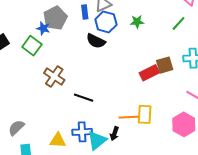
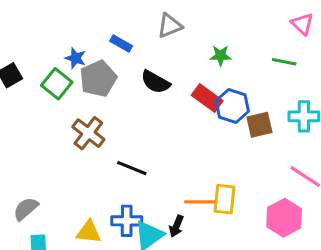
blue rectangle: (85, 12) -> (121, 43), moved, turned -56
gray pentagon: (55, 18) -> (98, 79), moved
blue hexagon: (106, 22) -> (232, 106), moved
green line: (178, 23) -> (284, 62), turned 56
red rectangle: (149, 73) -> (207, 98), moved, turned 60

